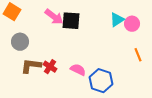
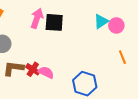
pink arrow: (54, 17) -> (37, 18), turned -108
pink semicircle: (78, 70) -> (46, 72), moved

